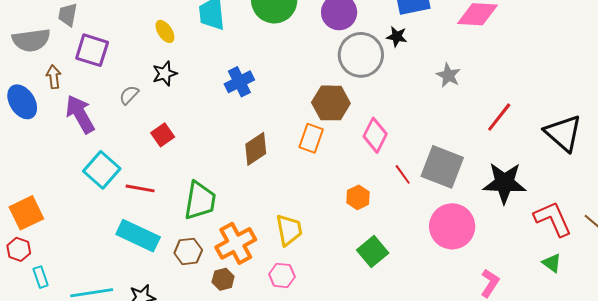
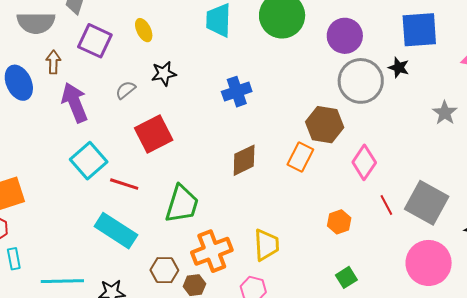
yellow ellipse: (165, 31) -> (144, 30), moved
red square: (163, 135) -> (154, 134), size x1.6
brown hexagon: (188, 251) -> (164, 270), moved
green square: (373, 252) -> (346, 277), size x0.7

